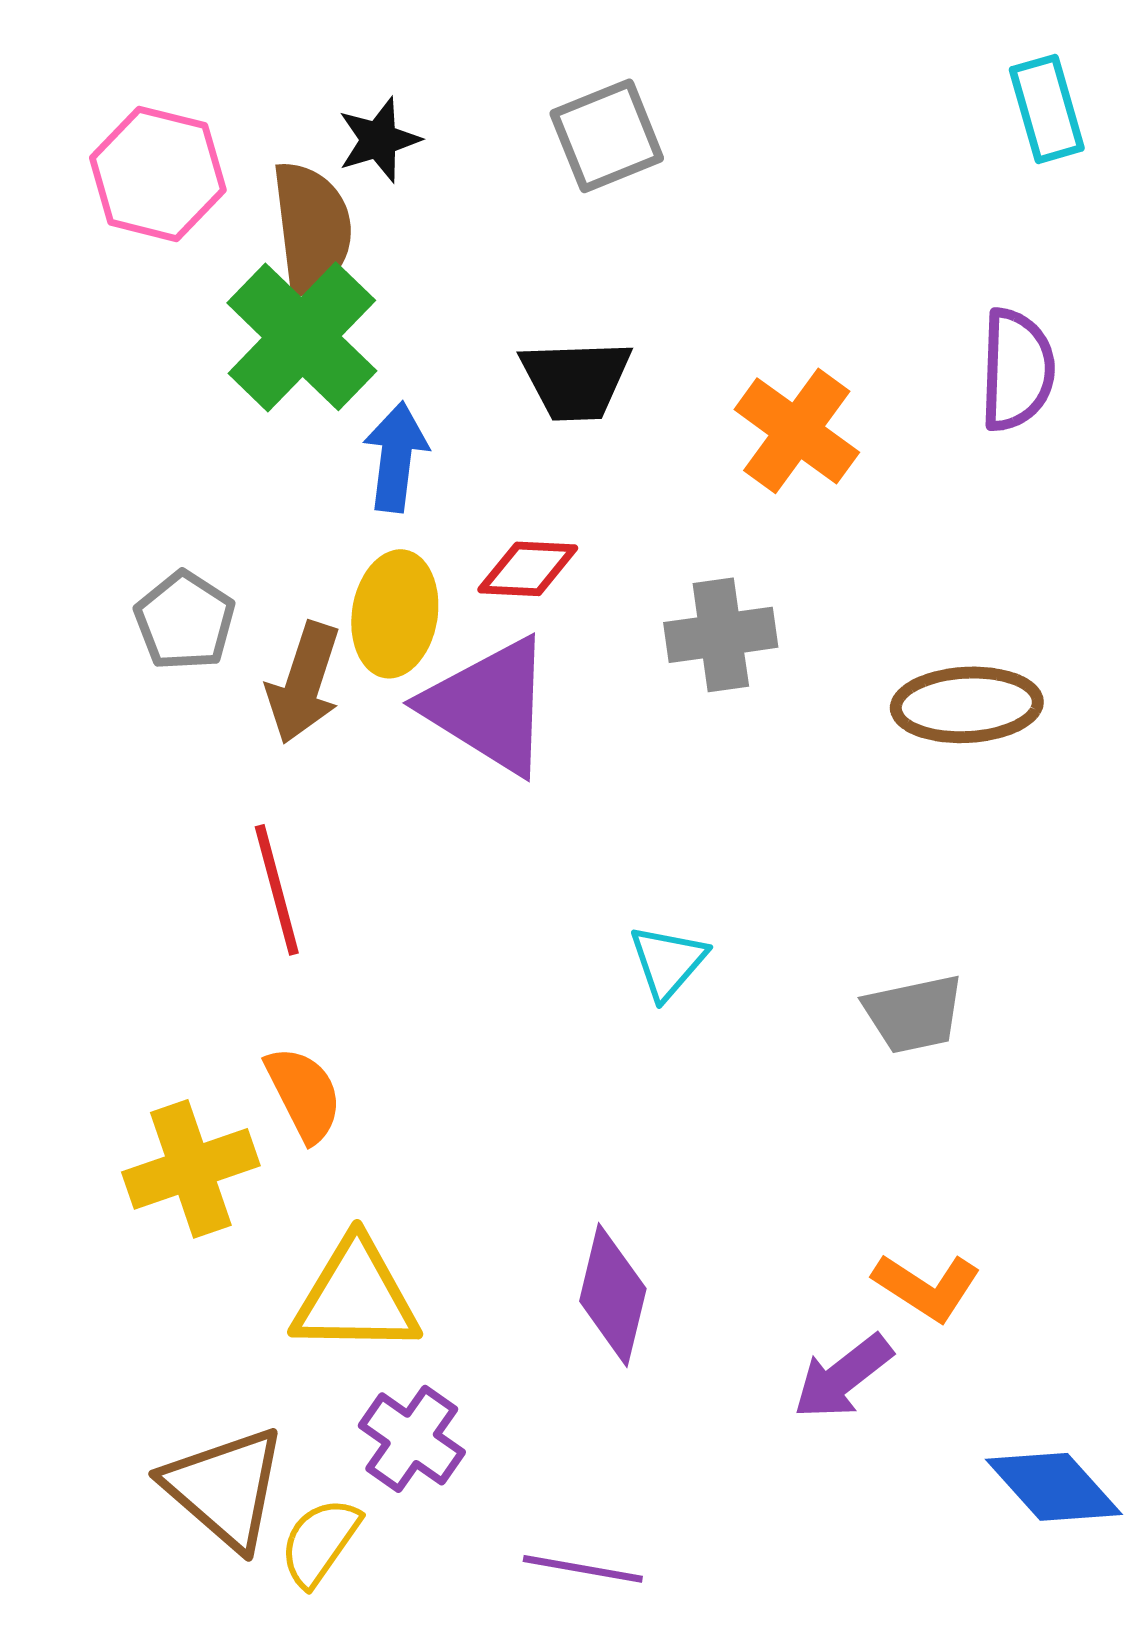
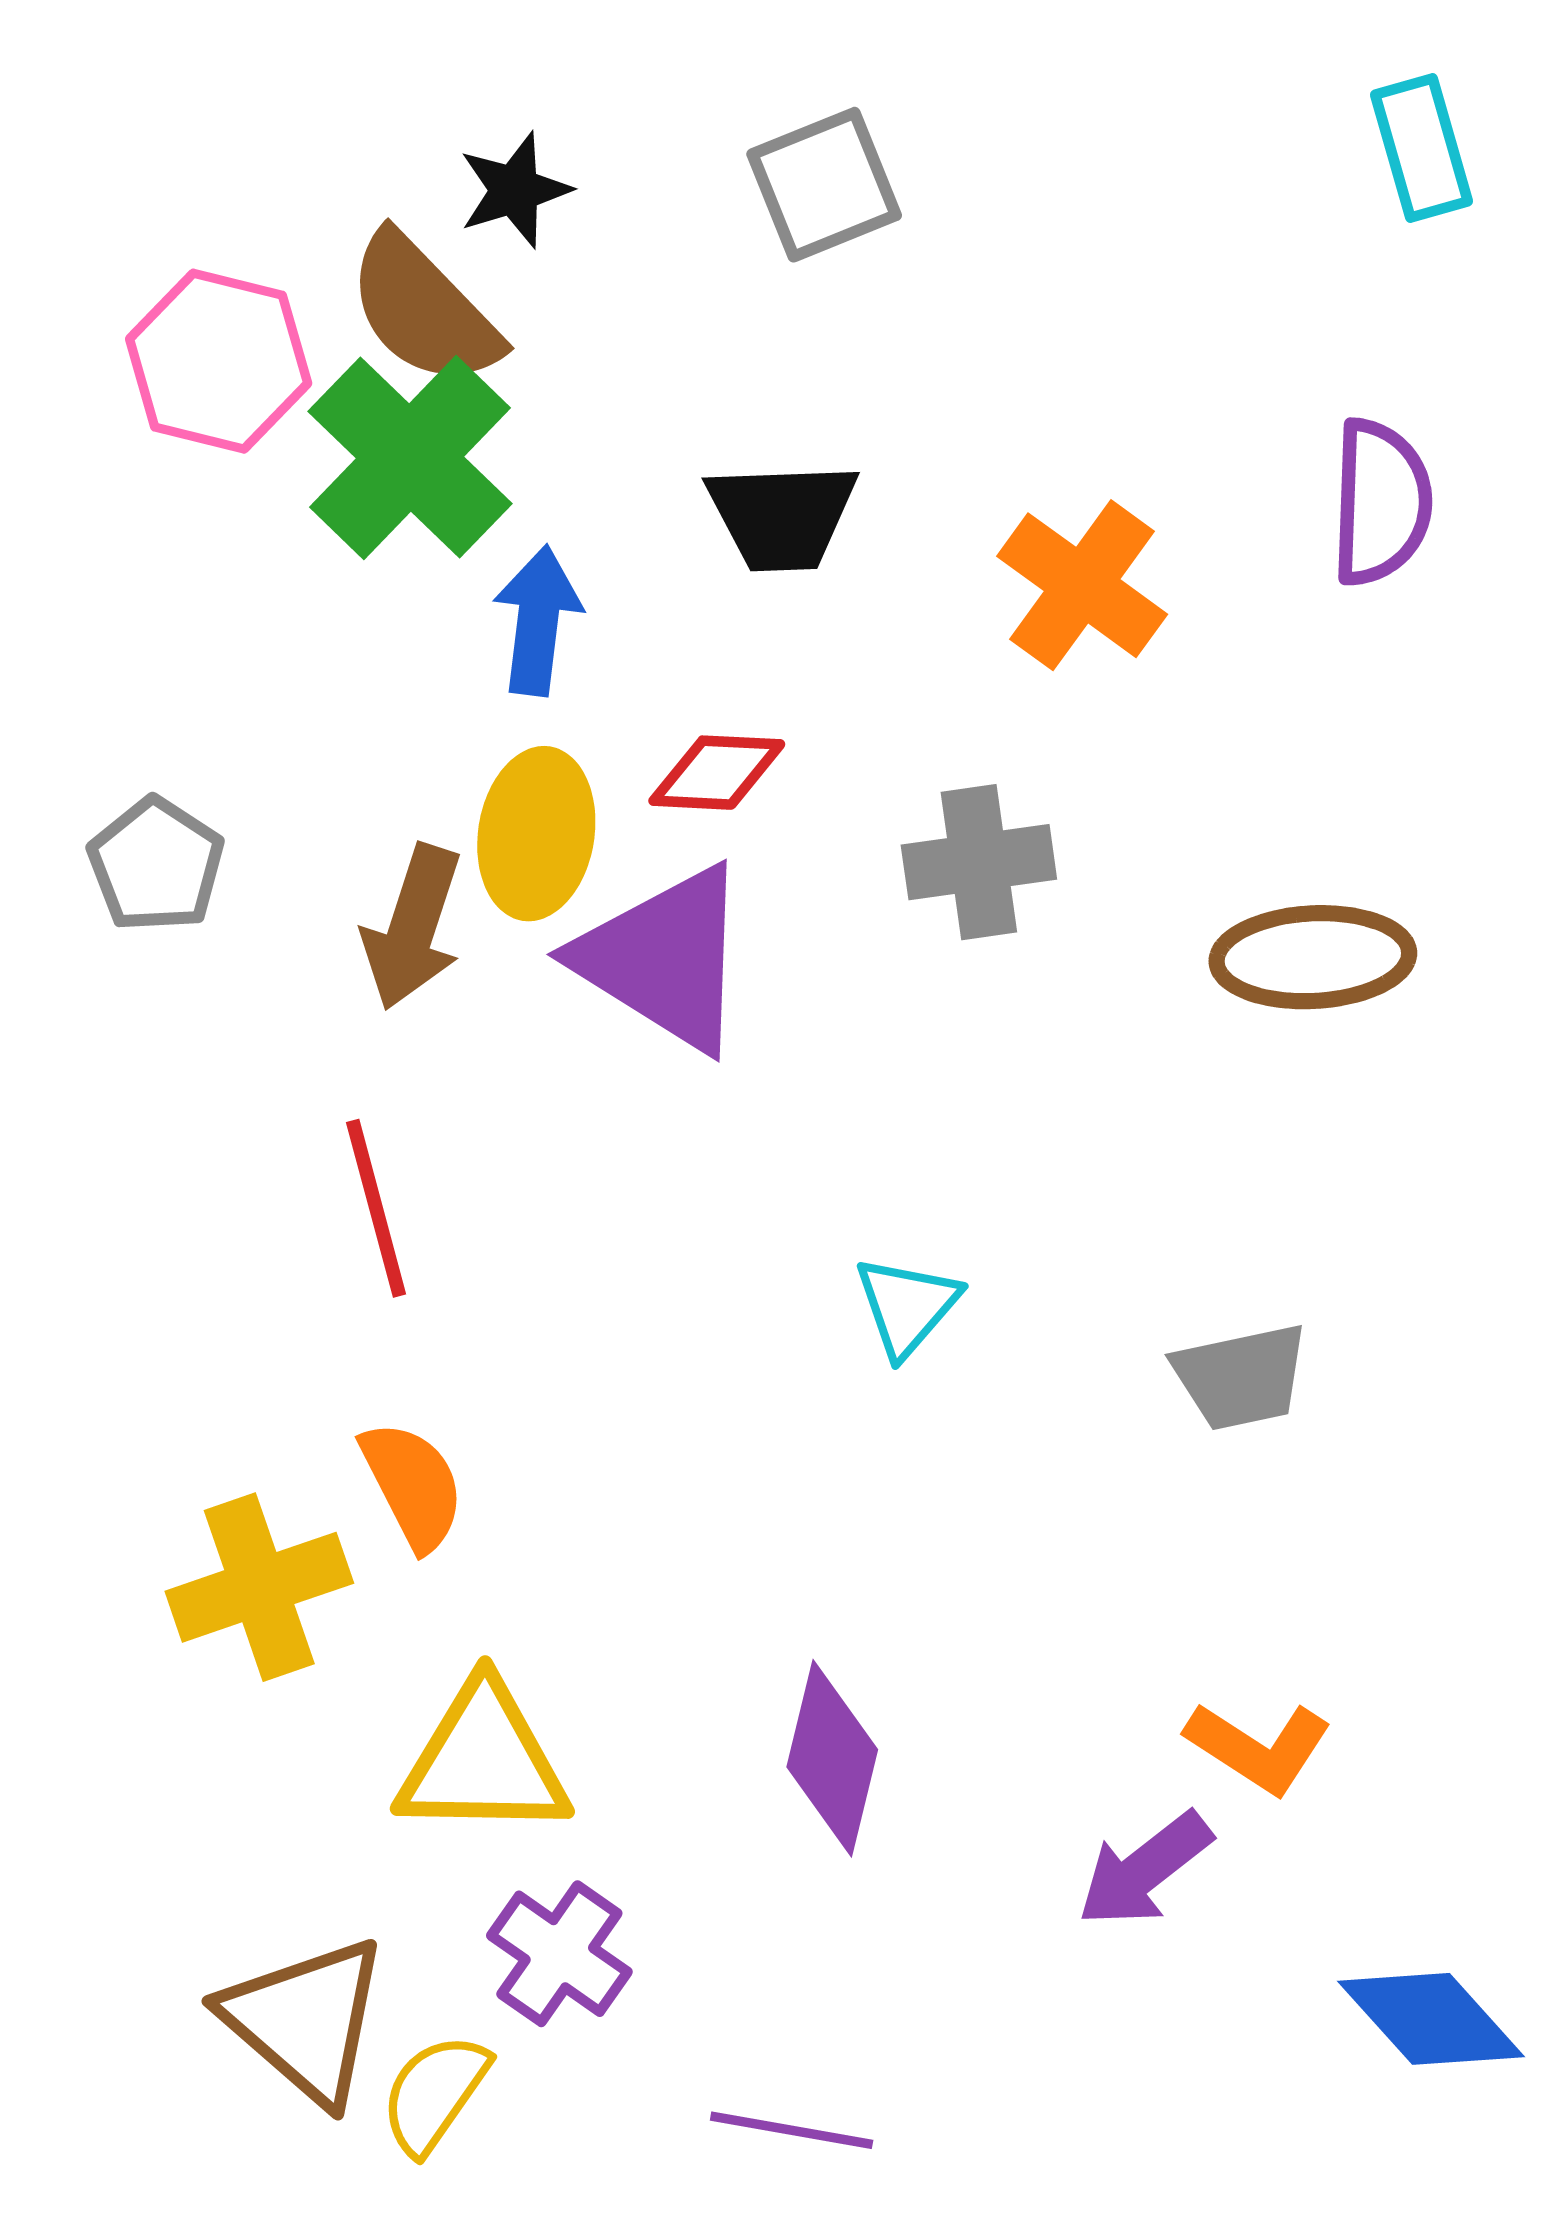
pink hexagon: (158, 174) -> (219, 361), moved
brown semicircle: (312, 228) -> (424, 310), turned 143
gray pentagon: (185, 621) -> (156, 865), moved

